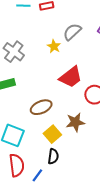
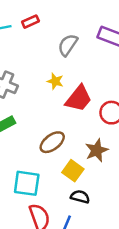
yellow star: (54, 46) -> (55, 81), moved
black semicircle: (53, 156) -> (80, 197), turned -70

